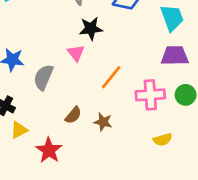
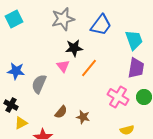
purple trapezoid: (175, 56) -> (136, 68), turned 100
orange line: (111, 77) -> (89, 68), moved
pink cross: (150, 95) -> (118, 97), turned 35

